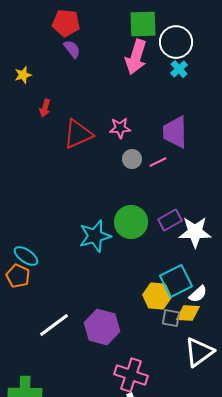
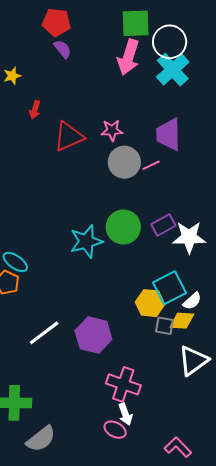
cyan cross: (179, 69) -> (173, 70), size x1.8
gray circle: (132, 159) -> (124, 162), size x1.6

